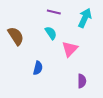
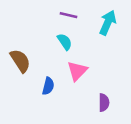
brown semicircle: (16, 36) -> (20, 61), moved
pink triangle: (70, 49) -> (77, 71), moved

